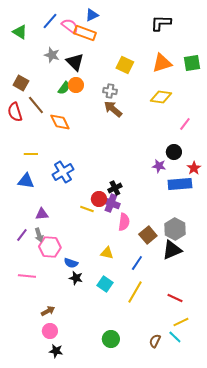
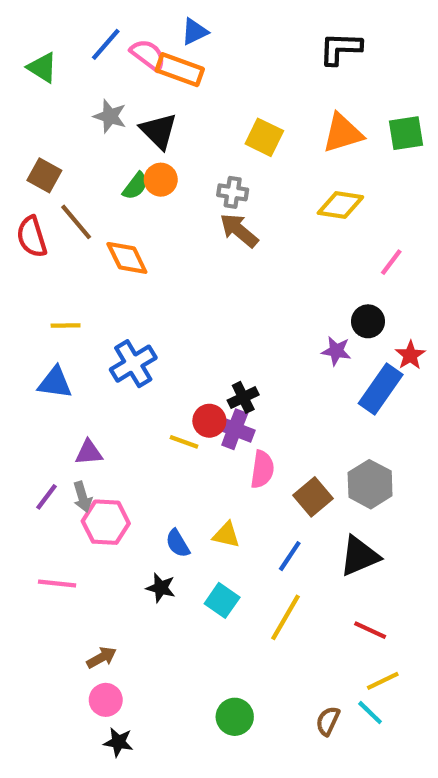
blue rectangle: (180, 184) -> (381, 389), turned -50
black triangle: (172, 250) -> (360, 556), moved
blue semicircle: (71, 263) -> (178, 543), moved, turned 40

